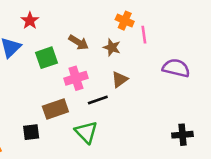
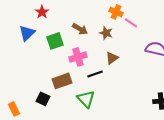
pink line: (144, 35) -> (131, 23), turned -48
black square: (31, 132) -> (43, 99), turned 32

